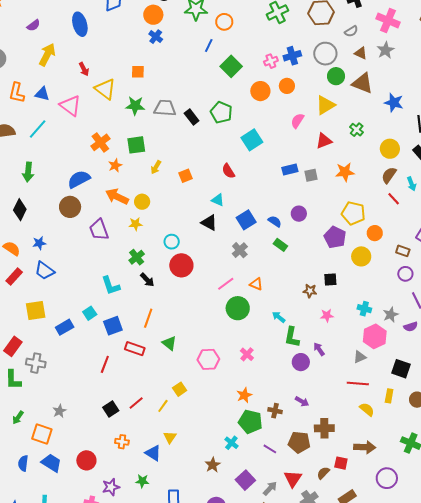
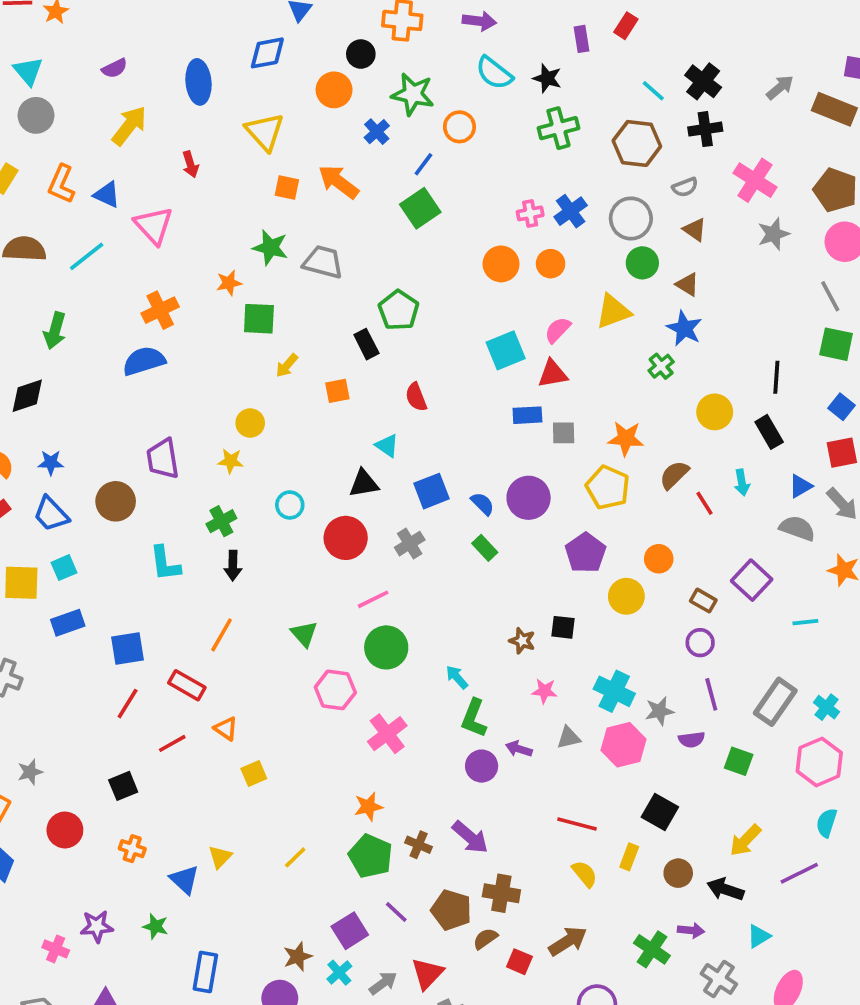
blue cross: (156, 37) -> (377, 132), moved
gray star: (386, 50) -> (773, 234), moved
blue cross: (292, 56) -> (571, 211), turned -30
green square: (231, 66) -> (420, 208), moved
brown triangle: (362, 83) -> (688, 284), size x0.6
yellow triangle: (105, 89) -> (265, 132), moved
blue star: (394, 103) -> (684, 328), moved
green pentagon: (221, 112) -> (399, 310), moved
black rectangle: (192, 117) -> (366, 344), moved
cyan square: (252, 140) -> (506, 350), moved
red triangle: (324, 141) -> (553, 374), moved
orange cross: (100, 142) -> (160, 310), moved
orange star: (115, 165) -> (229, 283), moved
brown semicircle: (389, 175) -> (674, 475), moved
orange arrow: (117, 197) -> (338, 182), moved
brown circle: (70, 207) -> (116, 501), moved
black diamond: (20, 210) -> (27, 396), turned 35
yellow pentagon: (353, 213) -> (608, 487), moved
purple circle: (299, 214) -> (529, 498), size x1.5
black triangle: (209, 223) -> (364, 483), turned -48
red circle: (181, 265) -> (346, 538), moved
black arrow: (147, 280) -> (233, 566), turned 35
orange triangle: (256, 284) -> (226, 729), moved
cyan cross: (364, 309) -> (614, 691), size x1.5
cyan square: (90, 313) -> (64, 568), moved
blue square: (113, 326) -> (127, 648), moved
green triangle: (169, 343) -> (304, 634), moved
purple arrow: (319, 349) -> (519, 749), turned -48
pink cross: (247, 354) -> (387, 734), size x1.5
gray triangle: (360, 357) -> (569, 738), moved
pink hexagon: (208, 359) -> (335, 690), moved
purple arrow: (302, 401) -> (470, 837), size x1.5
red line: (136, 403) -> (172, 743), moved
yellow line: (163, 406) -> (295, 857), moved
cyan cross: (231, 443) -> (339, 973), moved
brown arrow: (365, 447) -> (568, 941), turned -45
red circle: (86, 460) -> (65, 830), moved
brown star: (213, 465) -> (298, 957), moved
brown semicircle: (323, 473) -> (485, 939), moved
purple square: (245, 480) -> (350, 931), moved

